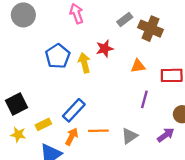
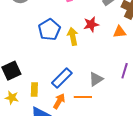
orange triangle: (138, 66) -> (120, 32), moved
yellow rectangle: (43, 124) -> (34, 89), turned -64
gray triangle: (129, 136) -> (96, 79), moved

